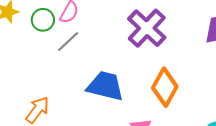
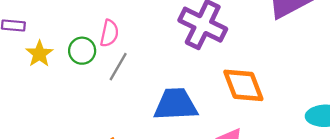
orange diamond: (165, 87) -> (243, 85), turned -33

